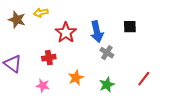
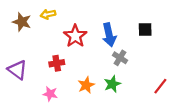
green star: (107, 85) -> (112, 84), moved

